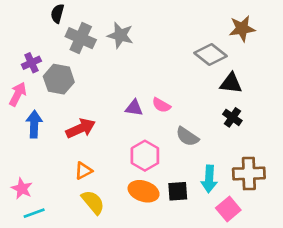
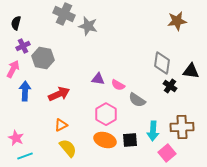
black semicircle: (57, 13) -> (16, 23), moved
gray cross: (81, 38) -> (64, 14), moved
gray diamond: (211, 55) -> (162, 63), moved, turned 60
black triangle: (231, 83) -> (191, 71), moved
pink semicircle: (161, 105) -> (118, 85), moved

